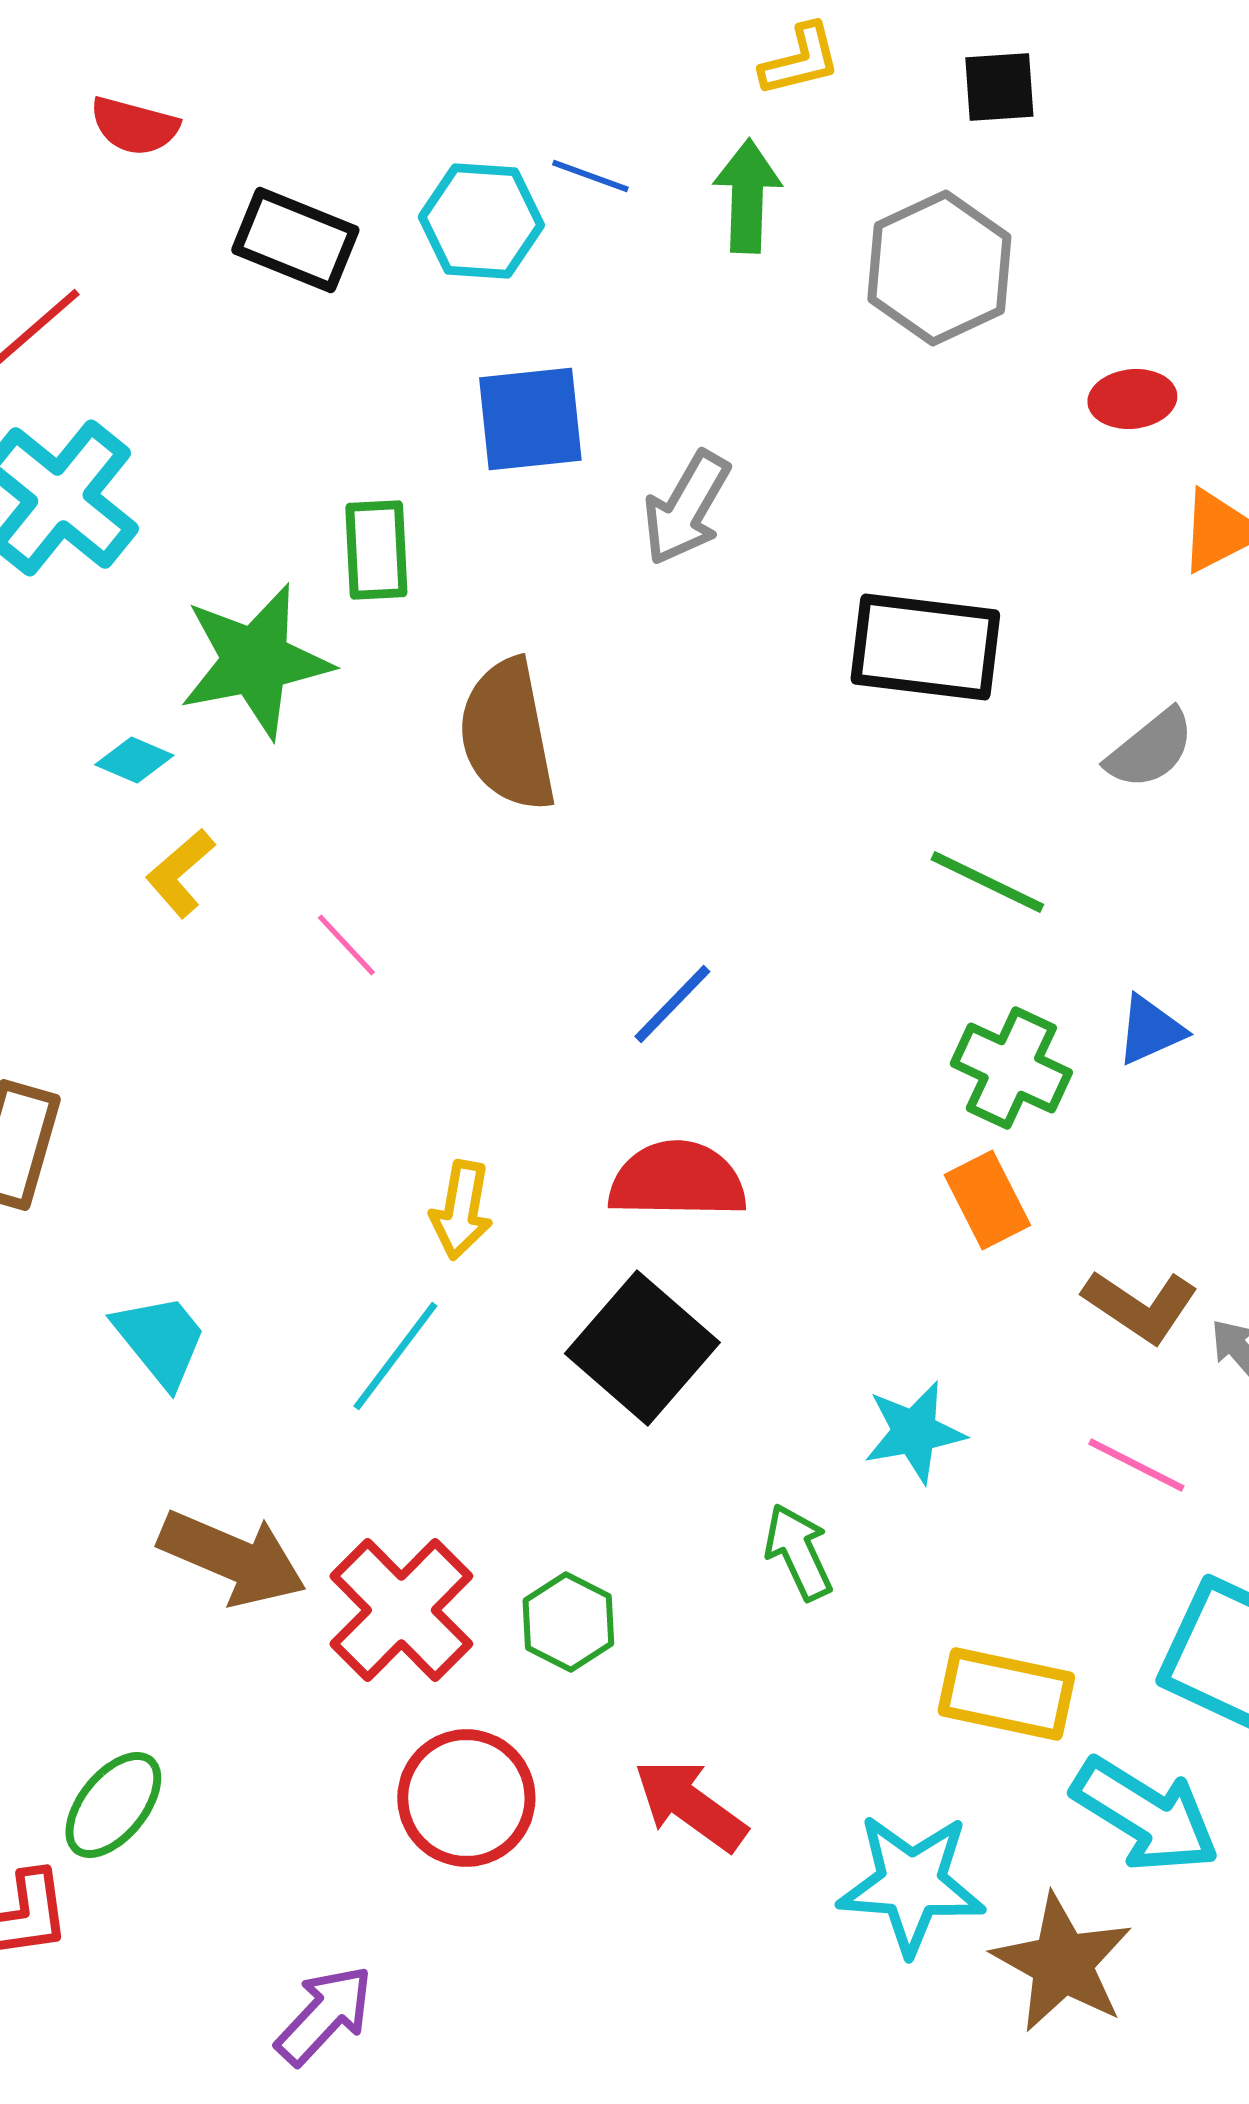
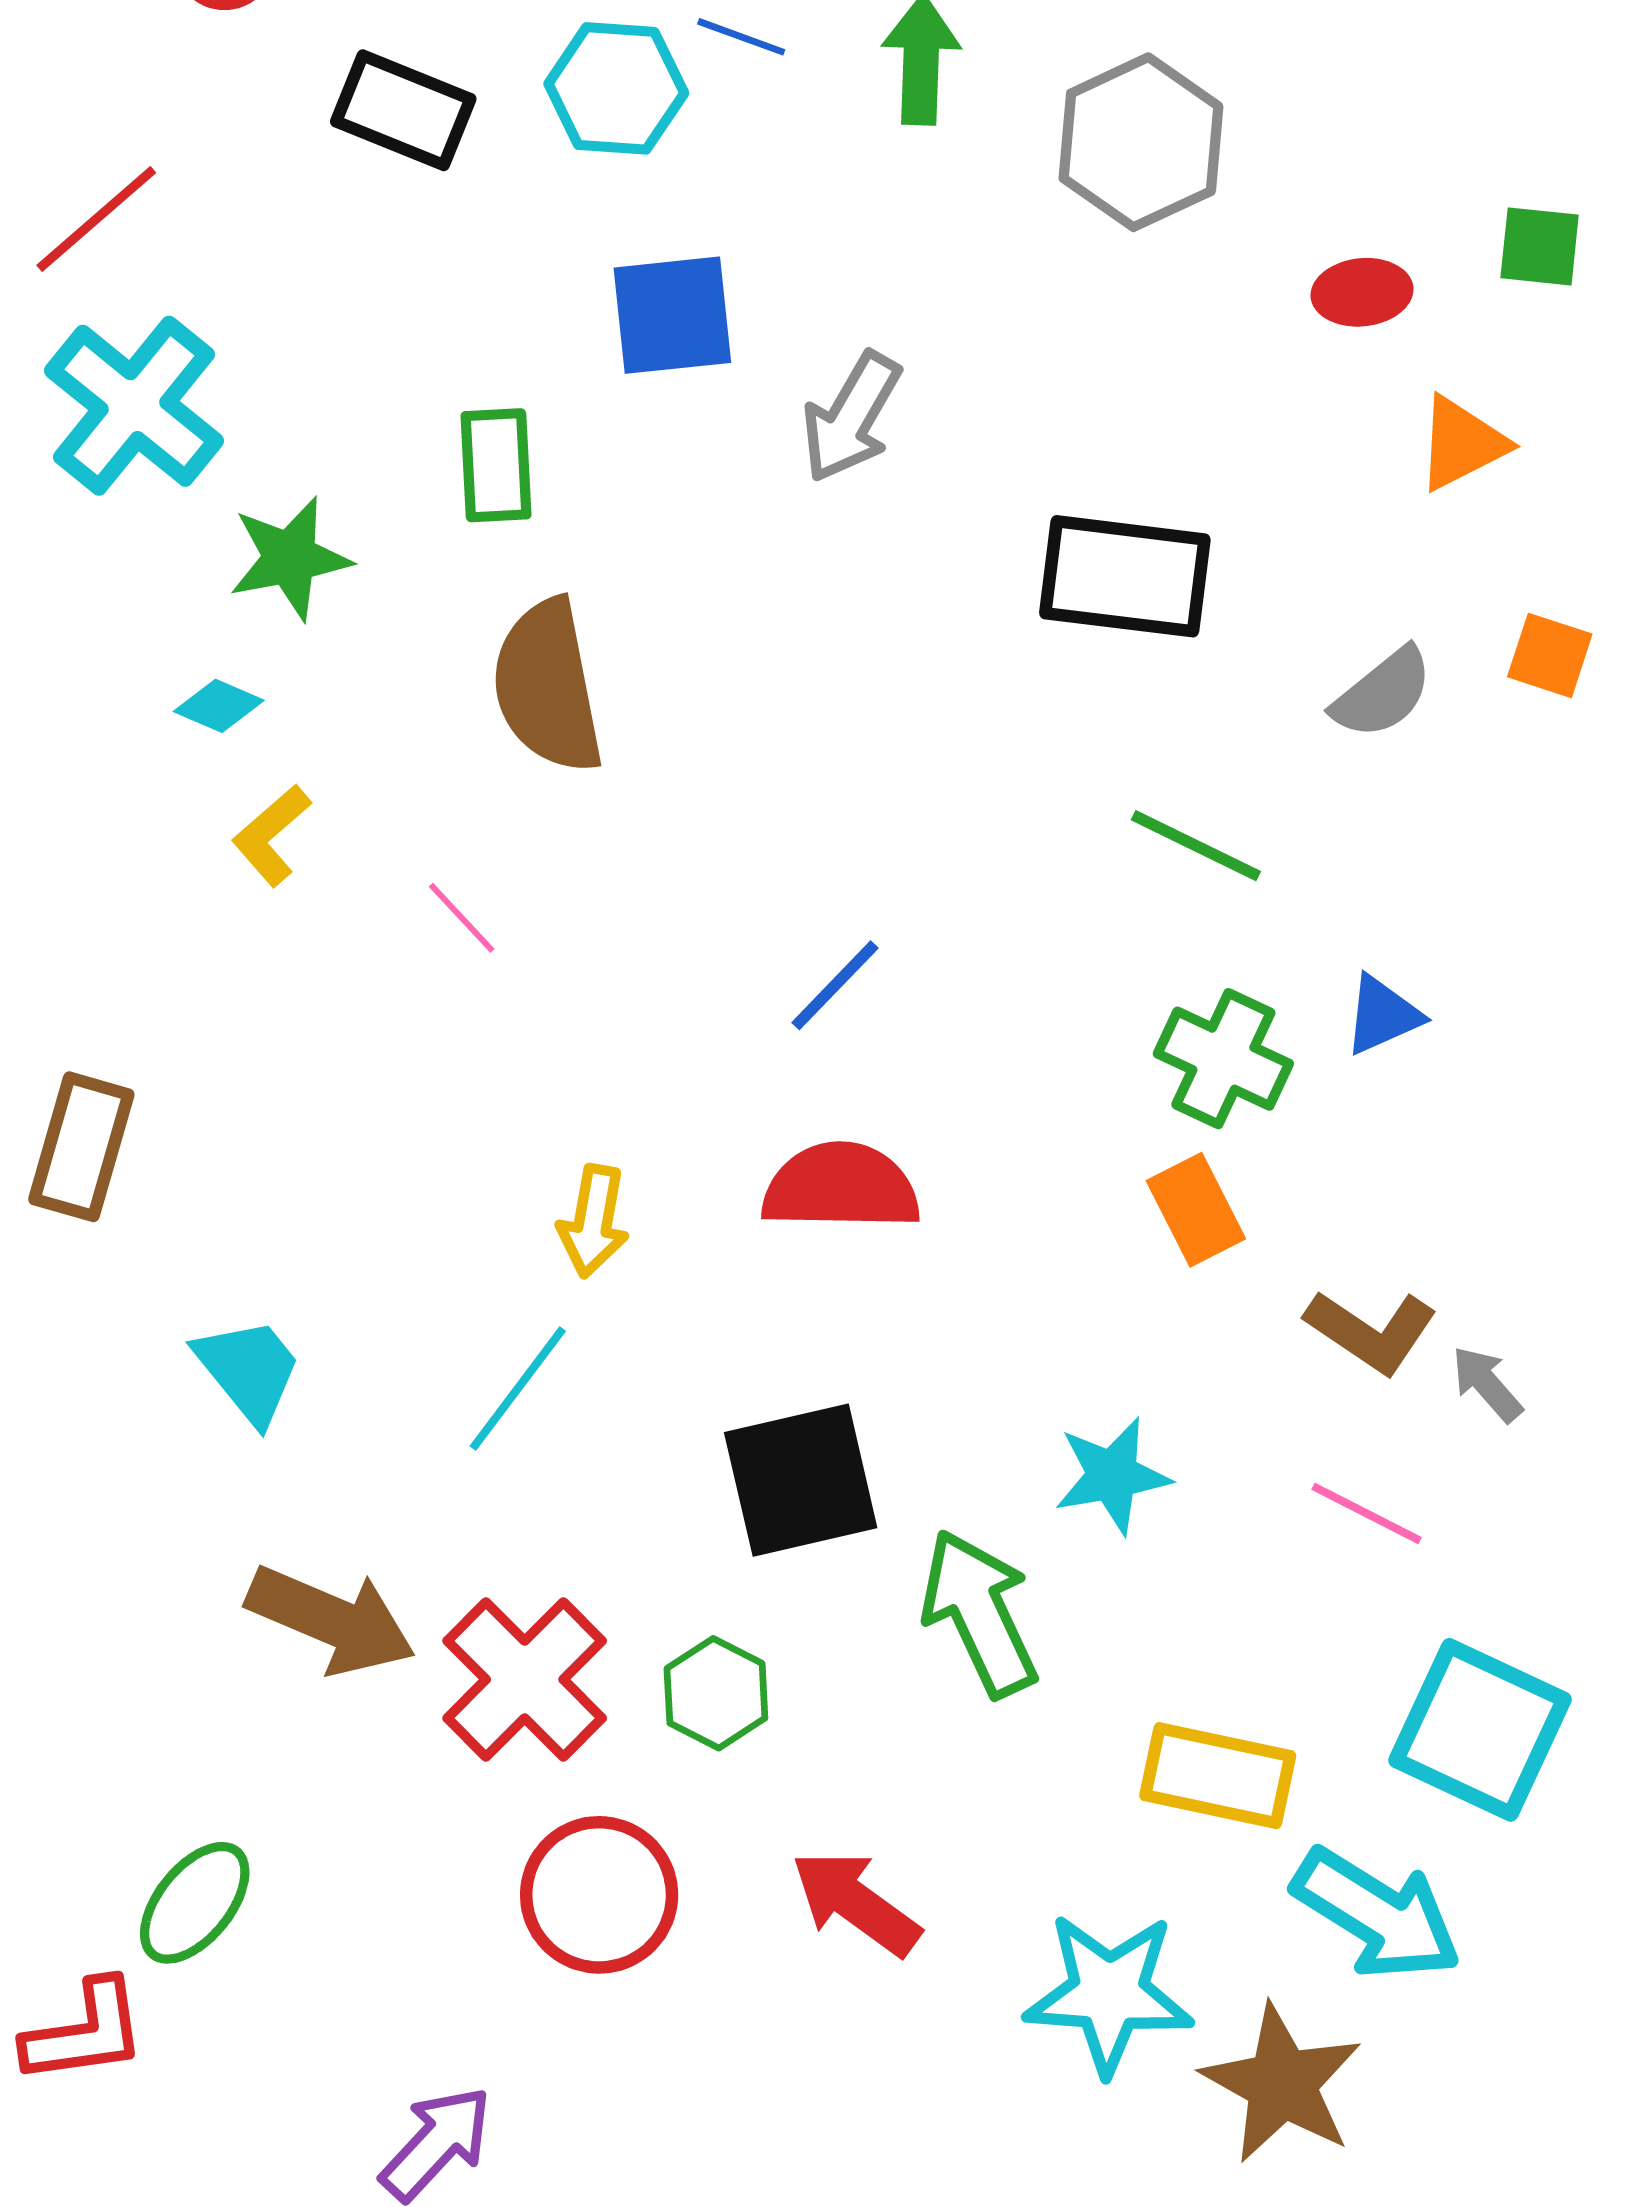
green star: (255, 661) -> (290, 558), moved, size x0.7
brown semicircle: (507, 735) -> (548, 686), moved
black square: (642, 1348) -> (801, 1480), moved, turned 36
green arrow: (798, 1552) -> (979, 1613), size x1.5

